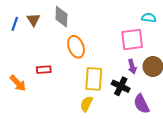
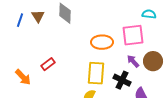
orange ellipse: (76, 47) -> (102, 42), moved, turned -70
purple arrow: (132, 66) -> (133, 61), turned 152
red rectangle: (44, 70) -> (48, 64), turned -32

